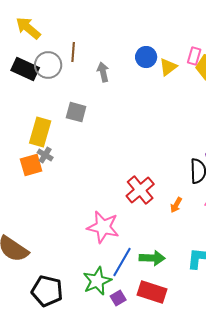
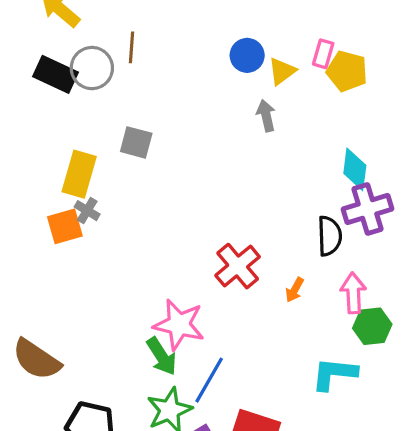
gray arrow: (103, 72) -> (266, 116), moved
green arrow: (152, 258) -> (162, 356), moved, turned 55

